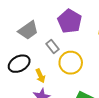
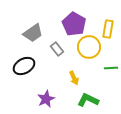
yellow circle: (71, 63) -> (89, 47), moved
yellow arrow: (40, 76) -> (74, 78), moved

